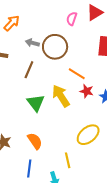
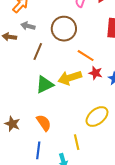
gray arrow: (32, 43) -> (28, 26), moved
yellow arrow: (61, 96) -> (70, 78), turned -75
green triangle: (36, 103) -> (45, 85), turned 42

